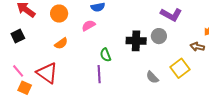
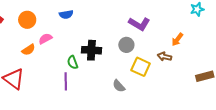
pink semicircle: (88, 25) -> (45, 39), moved
black cross: (136, 41) -> (91, 50), moved
yellow square: (180, 68) -> (141, 67), moved, turned -30

